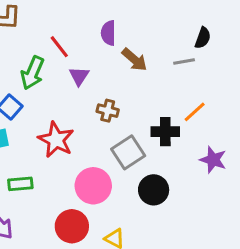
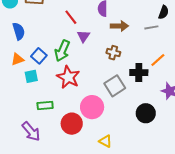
brown arrow: (134, 60) -> (119, 26), turned -42
green arrow: (33, 73) -> (62, 51), moved
brown cross: (108, 111) -> (113, 53), moved
black circle: (154, 190) -> (146, 113), moved
red circle: (72, 226) -> (72, 124), moved

